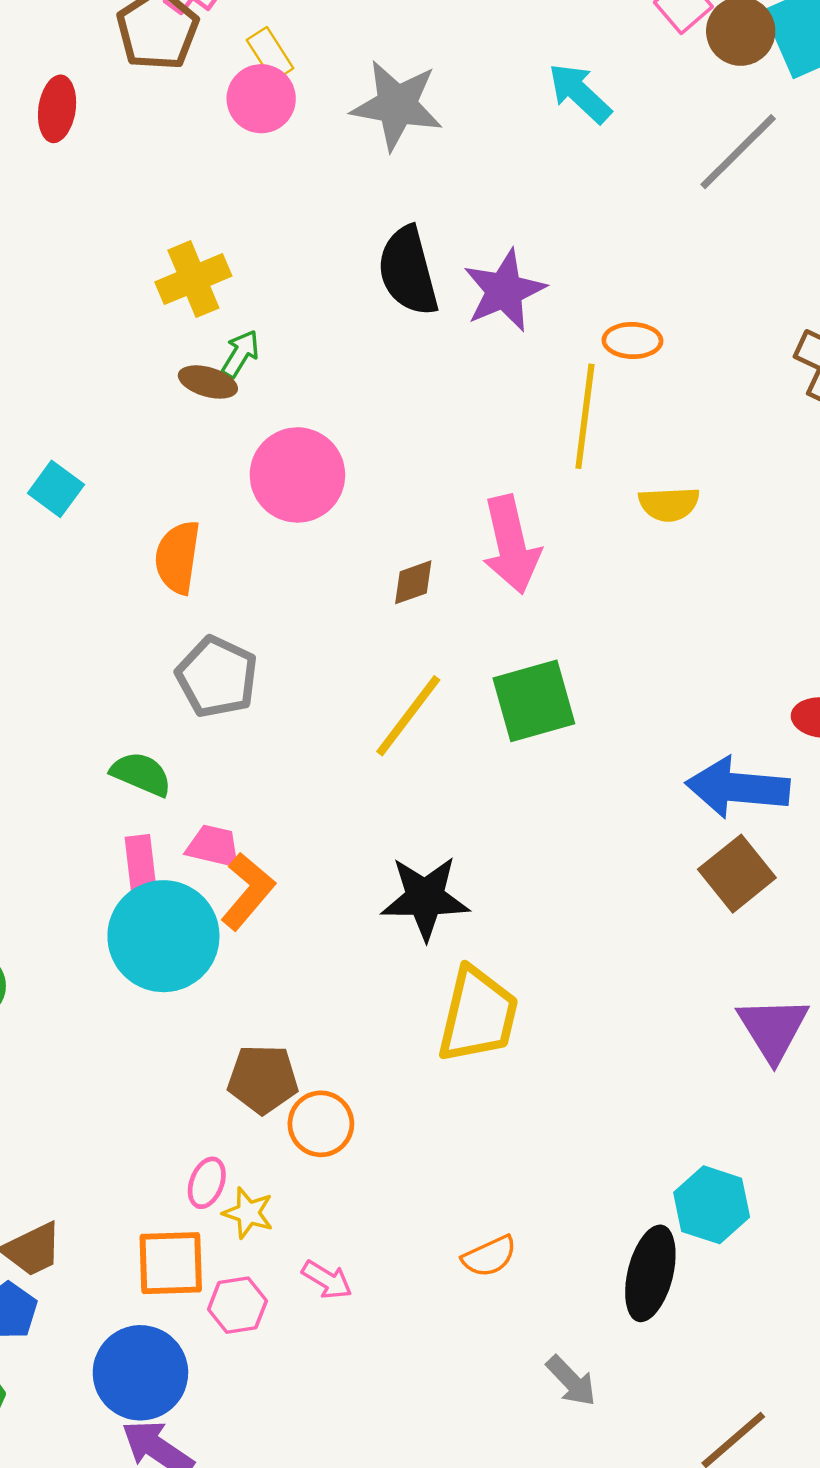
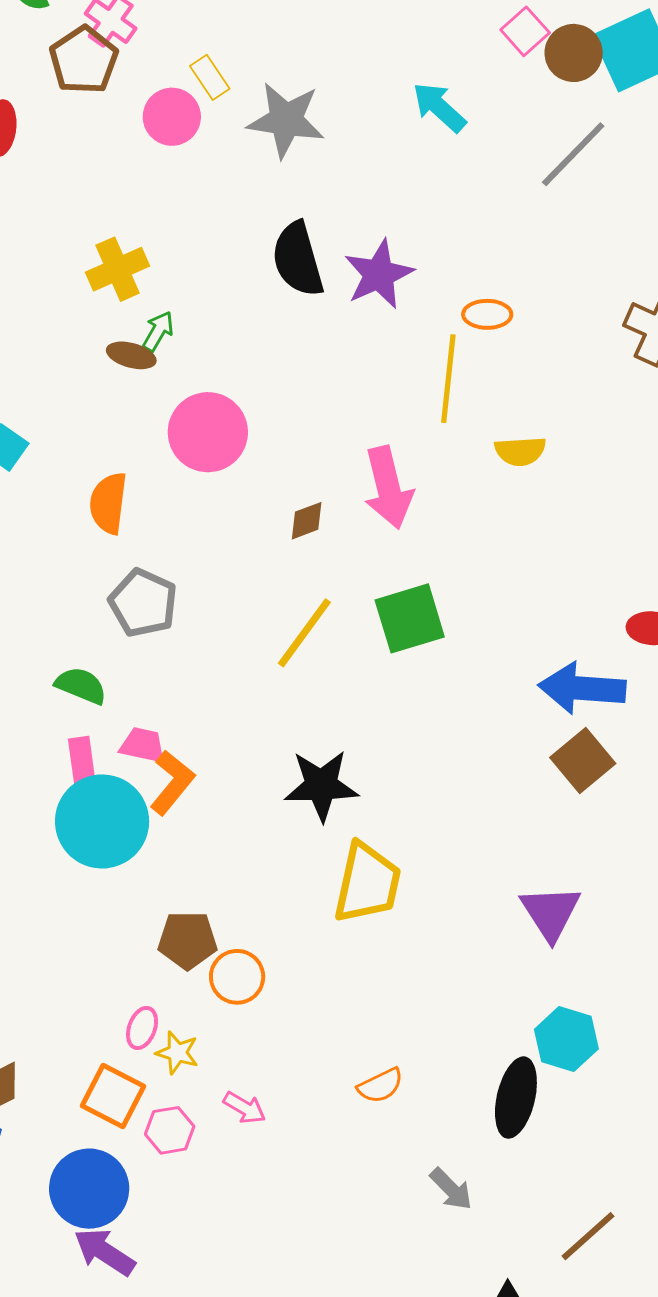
yellow rectangle: (270, 54) -> (210, 77), moved
purple triangle: (773, 1029) -> (551, 913), moved
orange square: (171, 1263) -> (113, 1096), turned 30

